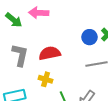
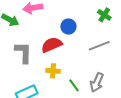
blue circle: (89, 37) -> (68, 27), moved

